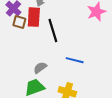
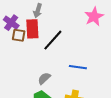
black line: (53, 31) -> (53, 40), turned 65

